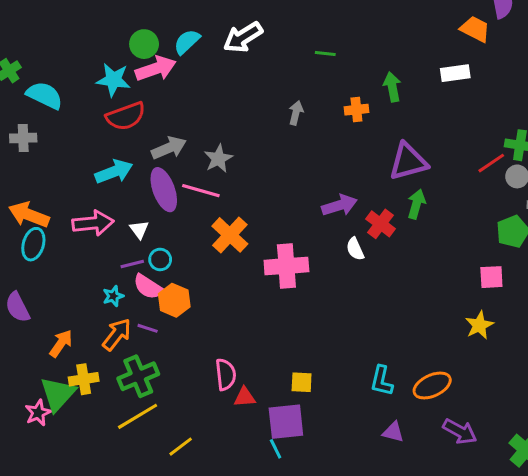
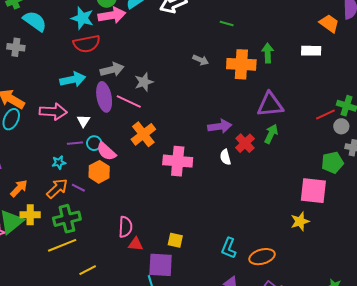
orange cross: (356, 110) -> (241, 64), size x1.8
gray arrow: (296, 113) -> (201, 60), turned 91
pink square: (491, 277) -> (313, 191), size x1.6
pink semicircle: (148, 287) -> (106, 151), moved

